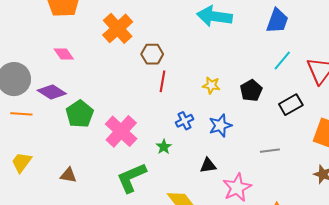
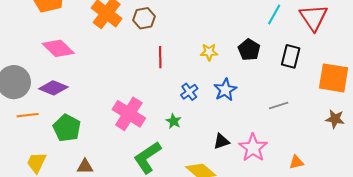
pink diamond: (64, 54) -> (58, 48), size x1.5
brown hexagon: (152, 54) -> (144, 18), moved
black rectangle: (291, 105) -> (291, 56), turned -35
green pentagon: (80, 114) -> (67, 128), moved
black triangle: (208, 165) -> (221, 141), moved

